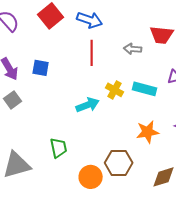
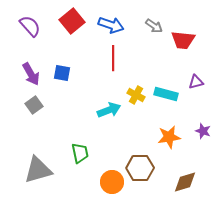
gray arrow: (133, 49) -> (154, 26), moved, turned -150

